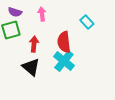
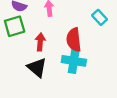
cyan cross: (64, 61) -> (74, 61), turned -30

